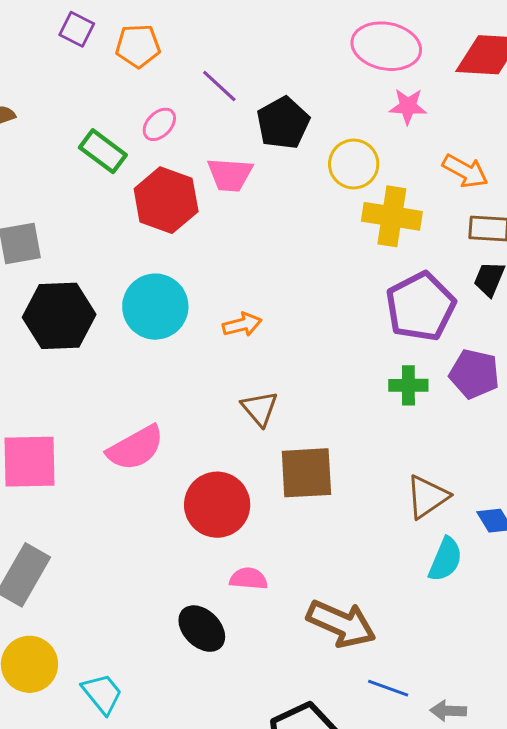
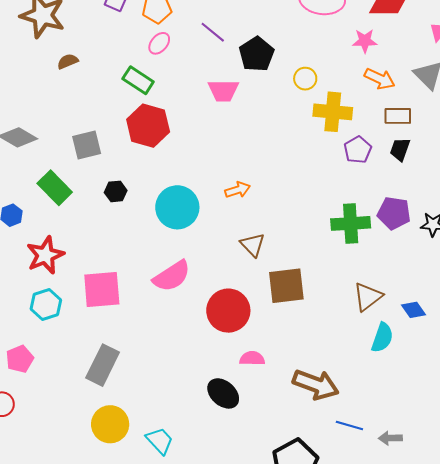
pink star: (408, 106) -> (365, 41), moved
pink ellipse: (159, 124) -> (159, 43), moved
yellow circle: (354, 164) -> (305, 79), size x0.7
red hexagon: (166, 200) -> (148, 126), moved
cyan circle: (155, 307) -> (177, 207), moved
purple pentagon: (420, 307) -> (358, 150), moved, size x0.6
black hexagon: (59, 316) -> (116, 191), size x0.5
green cross: (408, 385) -> (351, 223), size x1.5

